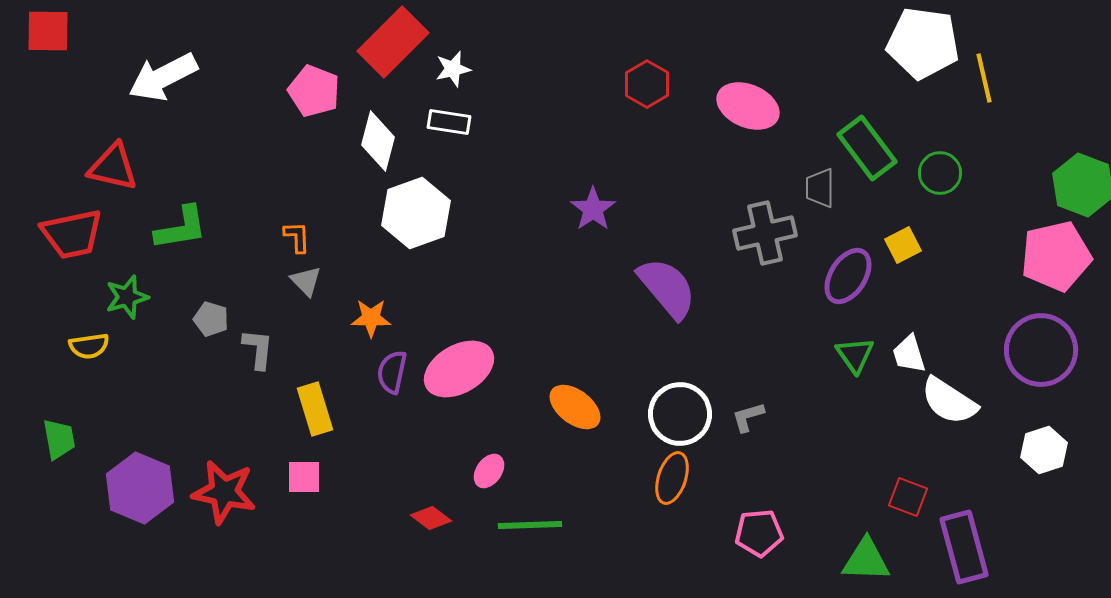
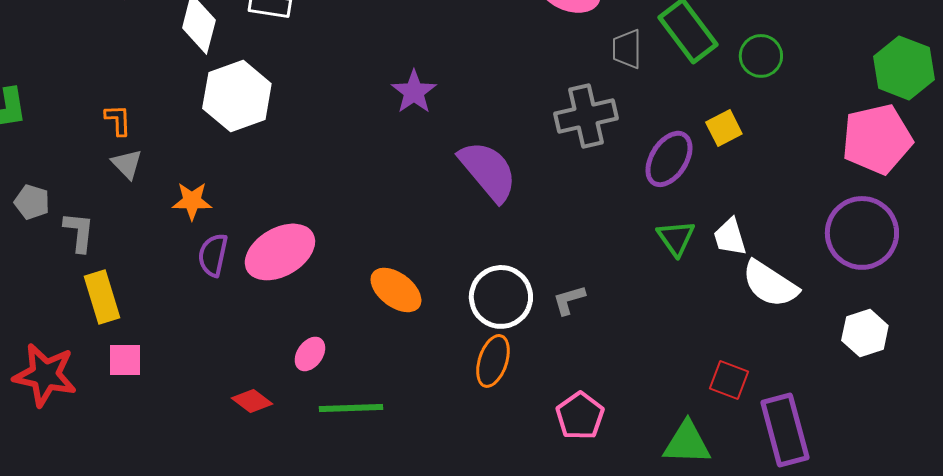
gray trapezoid: (820, 188) -> (627, 49), moved
yellow rectangle: (315, 409) -> (102, 297), moved
pink pentagon: (759, 533) -> (580, 416), turned -30

